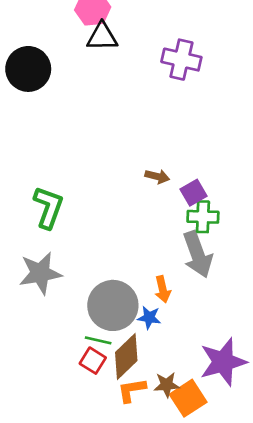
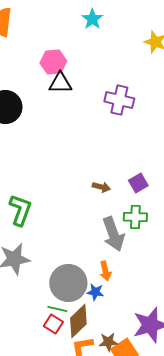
purple square: (194, 193) -> (138, 183), moved
gray arrow: (198, 254) -> (113, 234), moved

